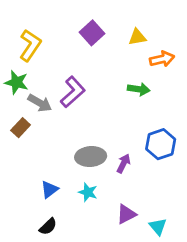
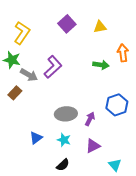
orange arrow: (162, 59) -> (123, 53), moved, turned -84
purple triangle: (126, 214) -> (93, 146), moved
black semicircle: (48, 227) -> (63, 165), moved

